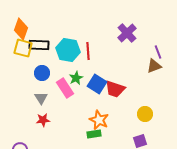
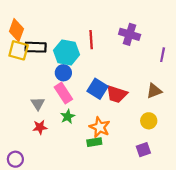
purple cross: (127, 33) -> (130, 34), turned -30
red line: (88, 51) -> (91, 40), moved
purple line: (158, 52) -> (163, 55), turned 32
brown triangle: (154, 66) -> (154, 91), moved
blue circle: (42, 73) -> (63, 73), moved
green star: (76, 78) -> (68, 117), moved

